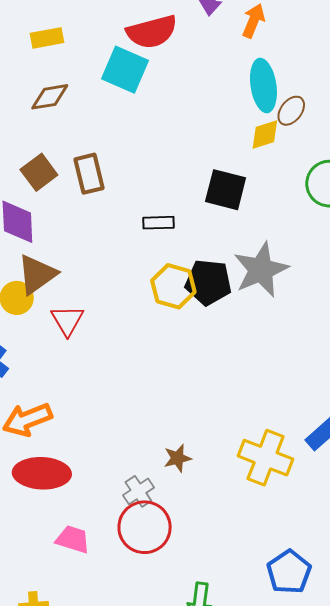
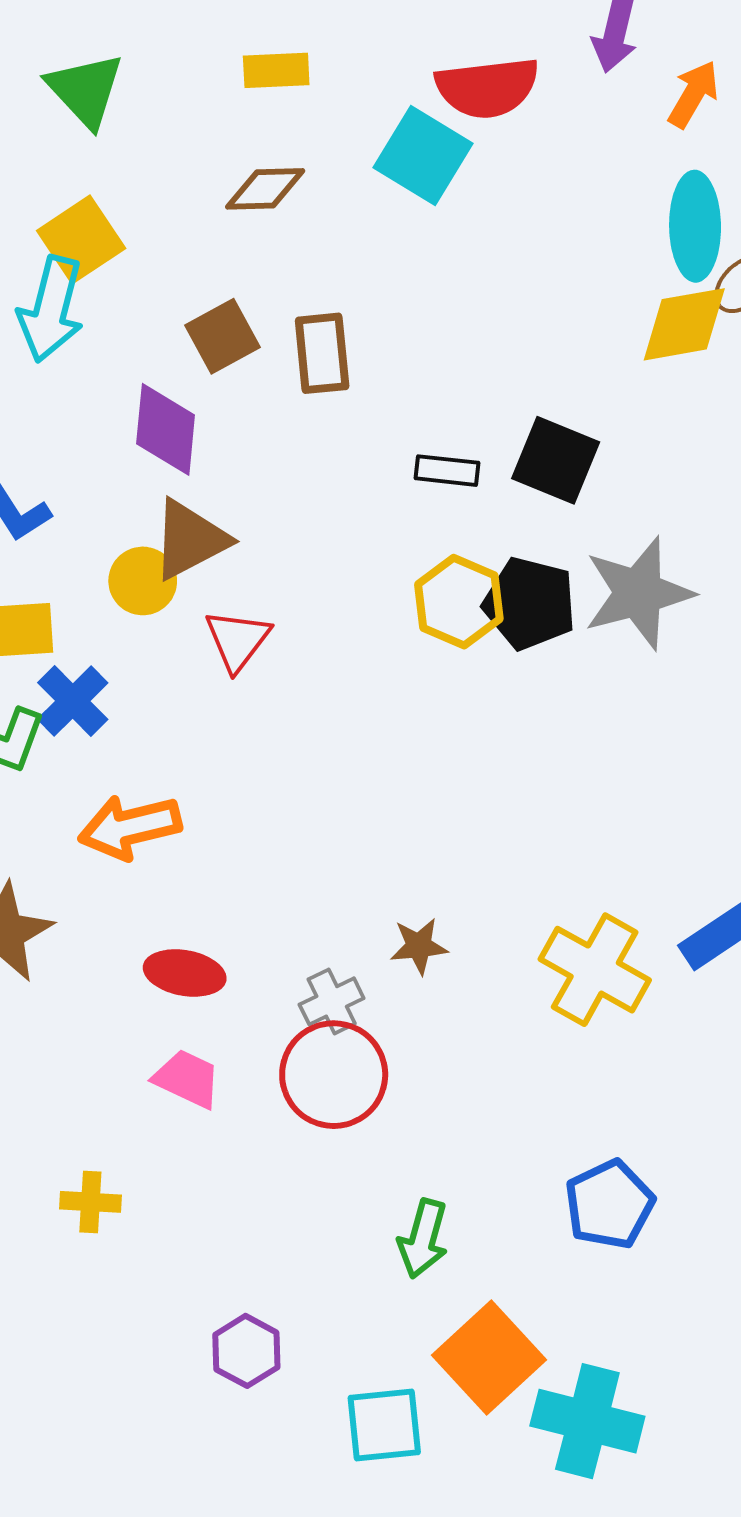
yellow diamond: (265, 134) -> (684, 324), size x1.4
black square: (226, 190) -> (556, 460), moved
red ellipse: (42, 473) -> (185, 973), moved, size x0.7

